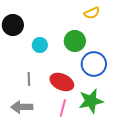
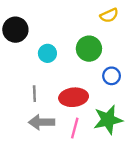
blue circle: (94, 64) -> (112, 76), size x0.6
red ellipse: (62, 82) -> (74, 97), turned -30
gray arrow: (22, 107) -> (42, 122), moved

